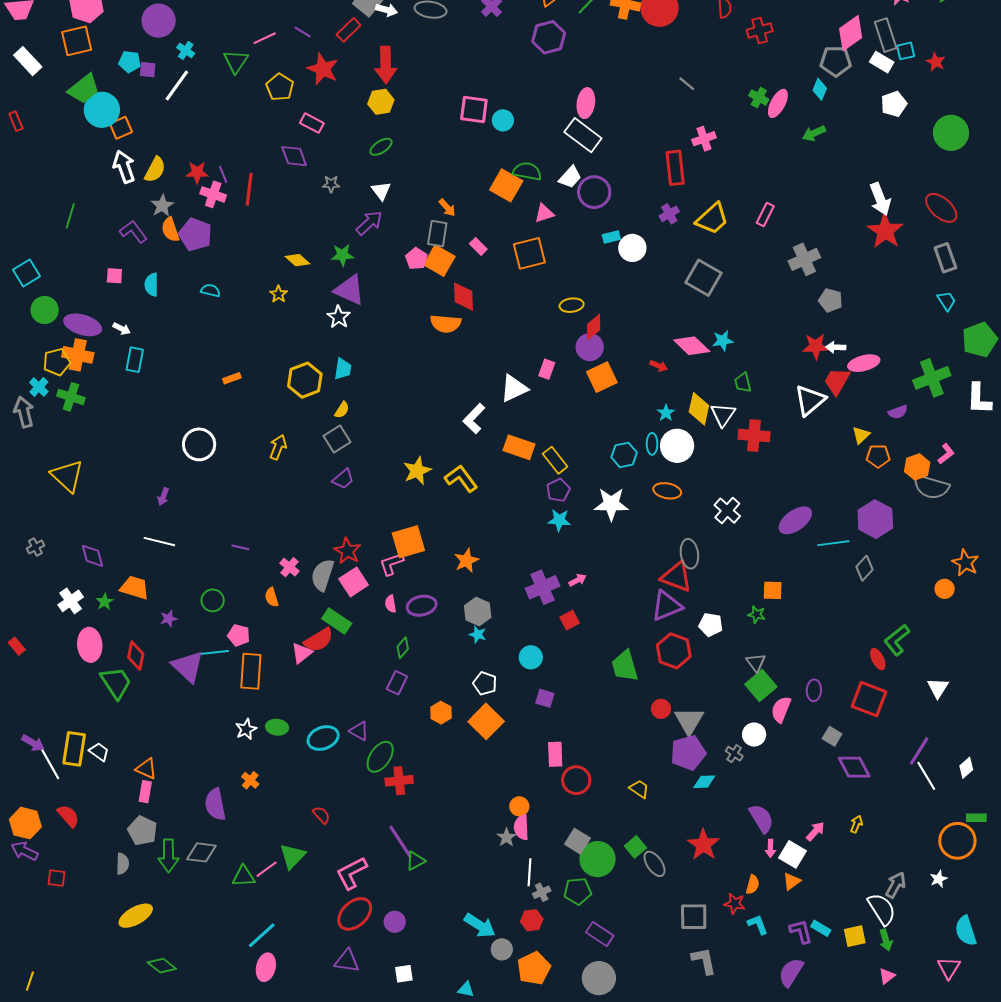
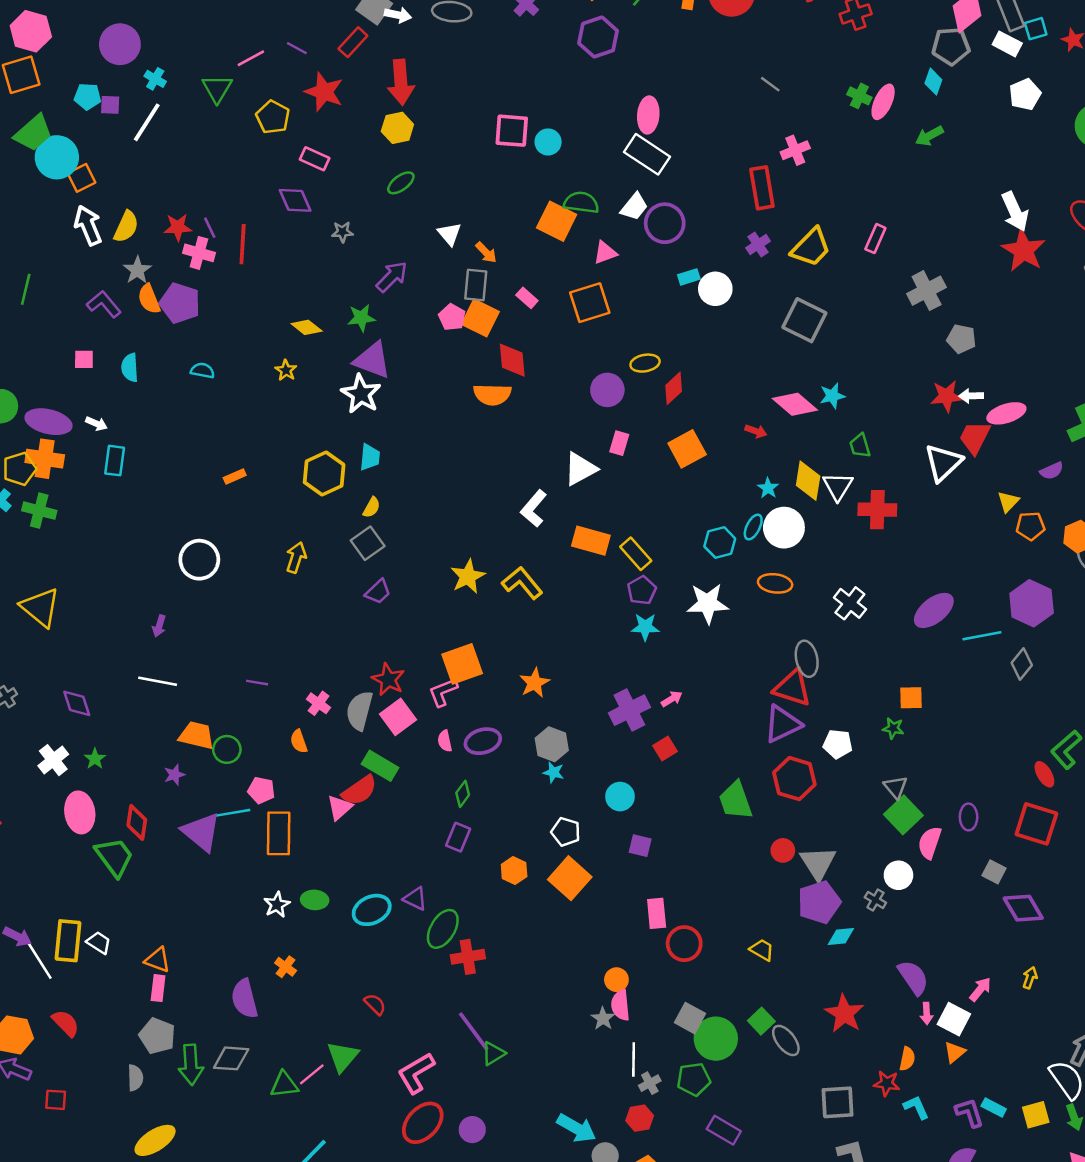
white triangle: (381, 191) -> (449, 234), moved
white star: (339, 317) -> (361, 394), size x1.4
purple circle: (590, 347) -> (607, 390), moved
cyan ellipse: (652, 444) -> (753, 527), turned 30
orange trapezoid: (135, 588) -> (197, 735), moved

